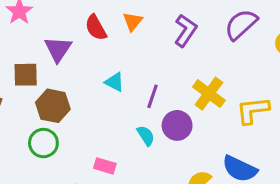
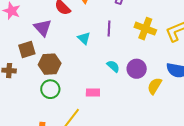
cyan triangle: (115, 82) -> (84, 38), turned 32
purple line: (152, 96) -> (109, 28), moved
purple circle: (177, 125) -> (137, 69), moved

